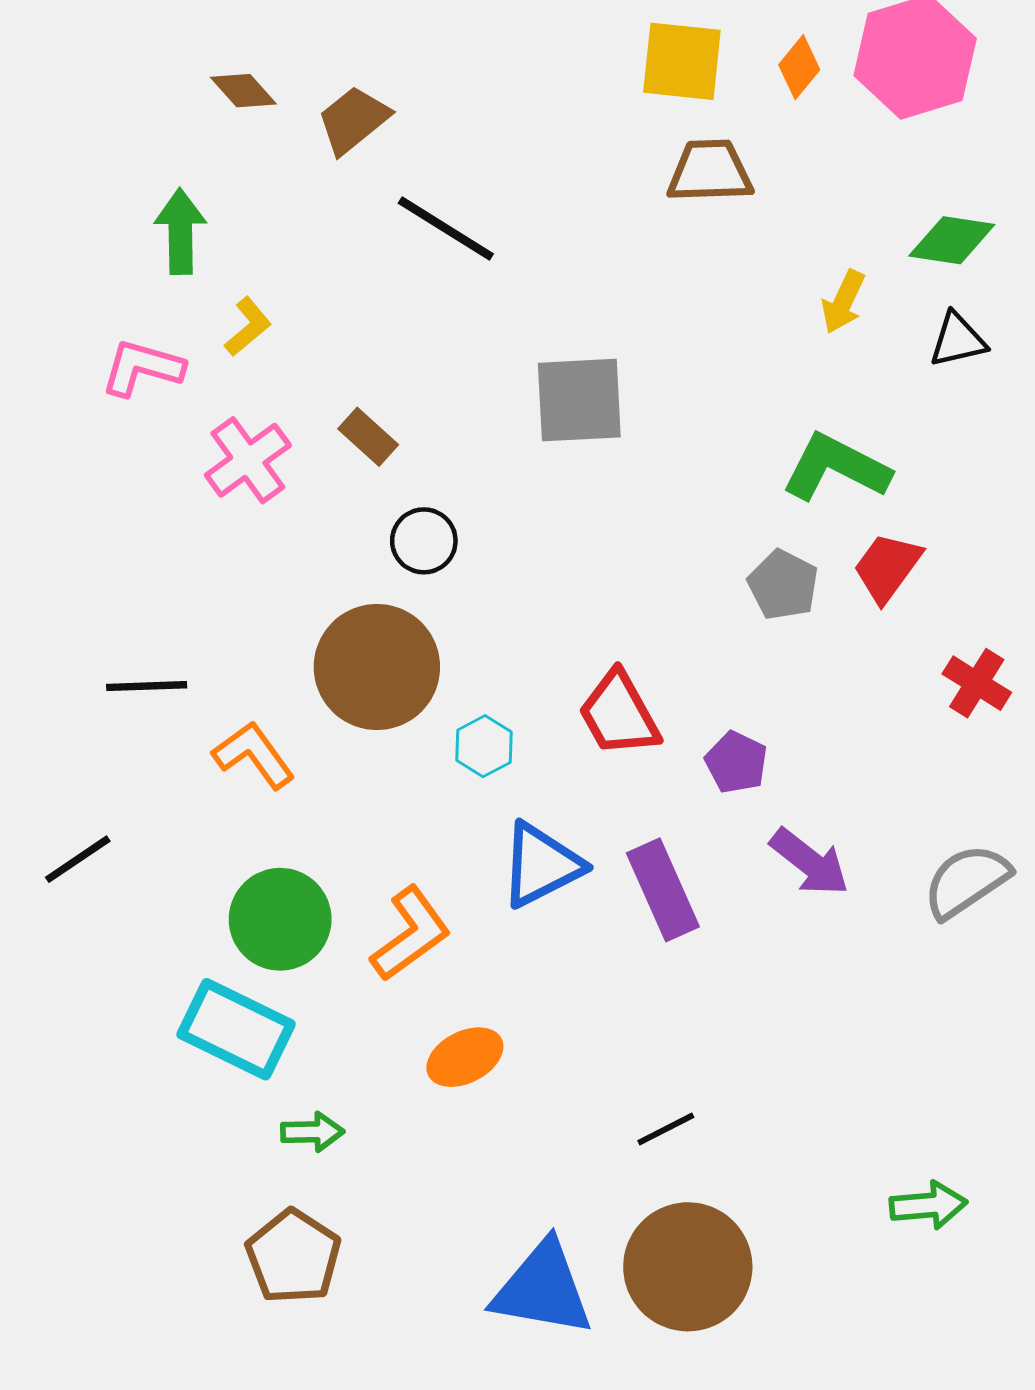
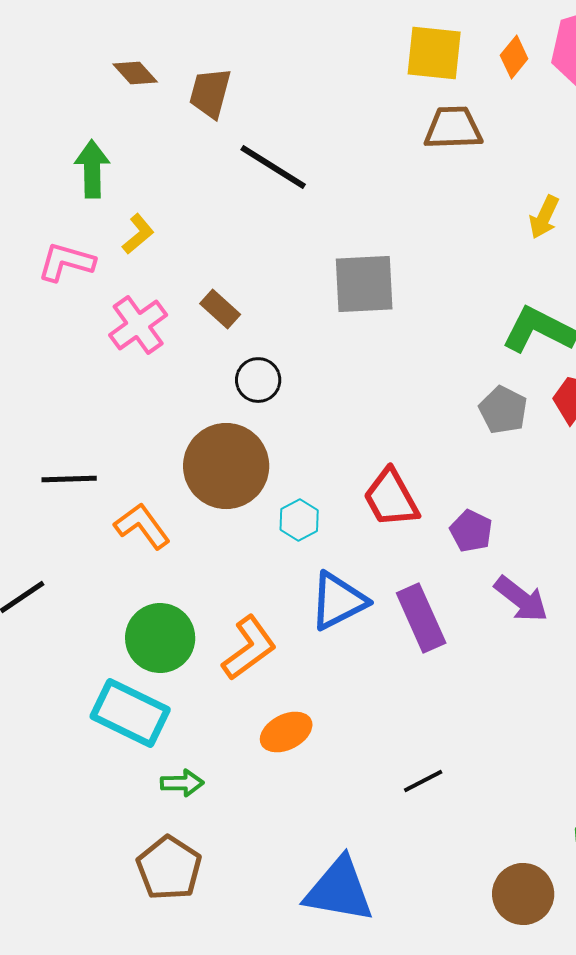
brown trapezoid: (353, 120) -> (210, 93), turned -36
brown circle: (688, 1267) -> (523, 894), moved, size x0.7

